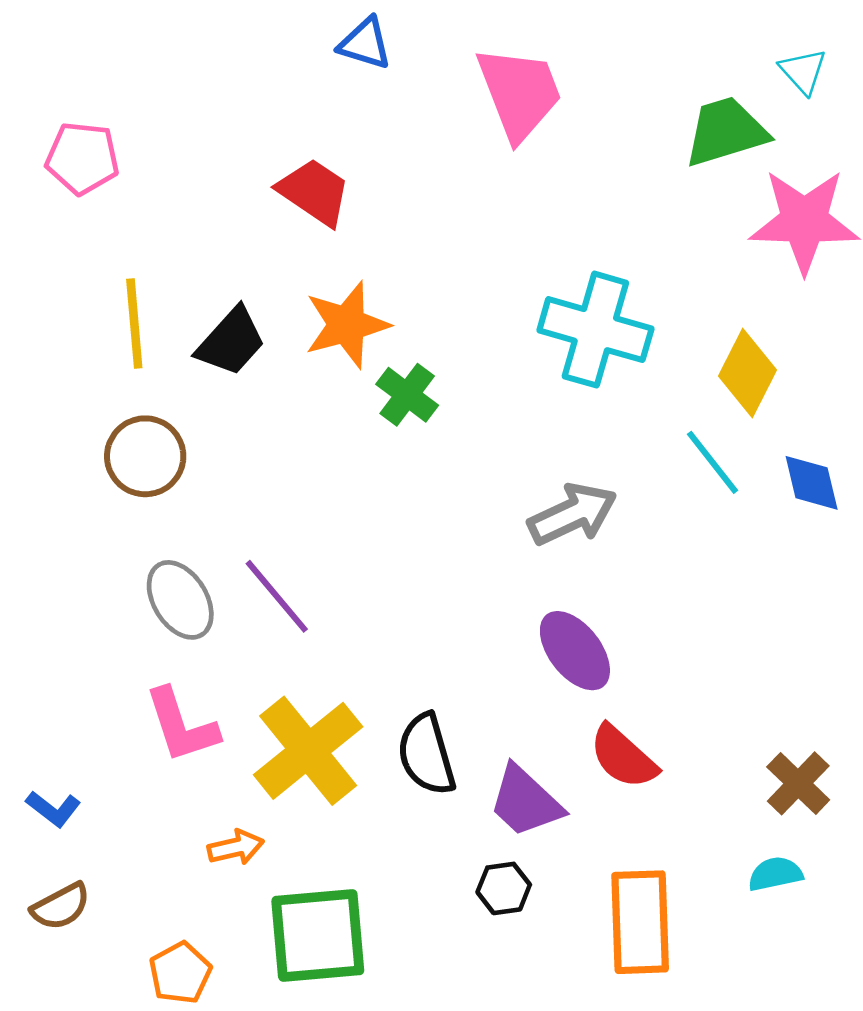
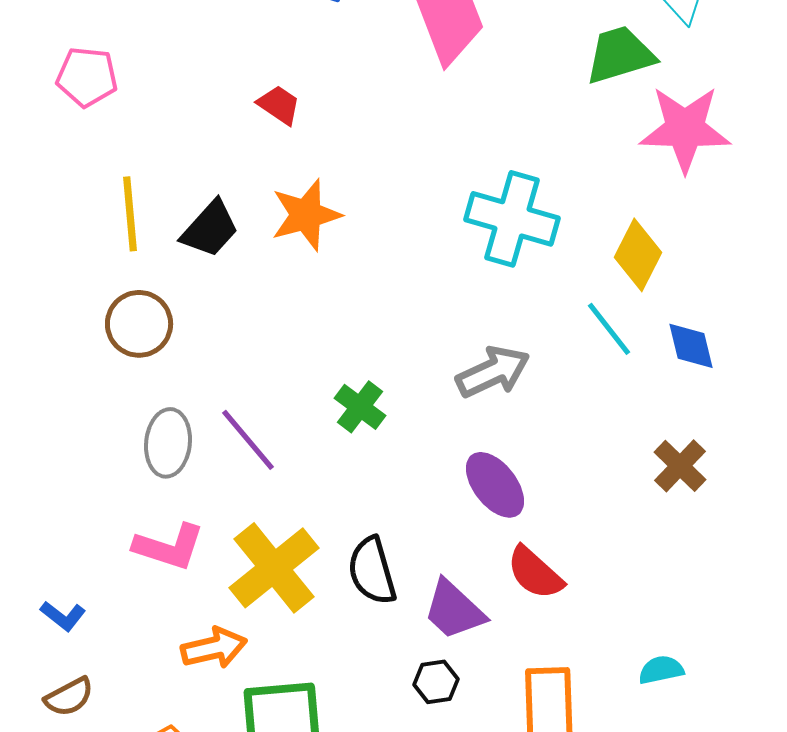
red trapezoid: (314, 192) -> (279, 105), size x0.7
green cross: (407, 395) -> (360, 407), moved
gray ellipse: (180, 600) -> (168, 443), turned 38
pink L-shape: (181, 725) -> (169, 547), turned -54
brown cross: (798, 783) -> (680, 466), moved
orange arrow: (236, 847) -> (214, 648), size x1.4

